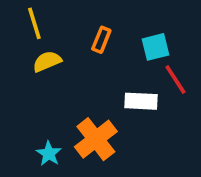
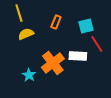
orange cross: (96, 139) -> (53, 63), moved
cyan star: (49, 154) -> (29, 75), moved

